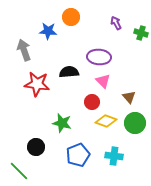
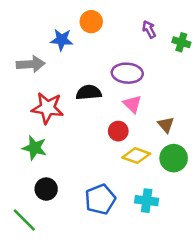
gray arrow: (24, 50) -> (31, 64), turned 105
green star: (62, 123) -> (35, 148), moved

